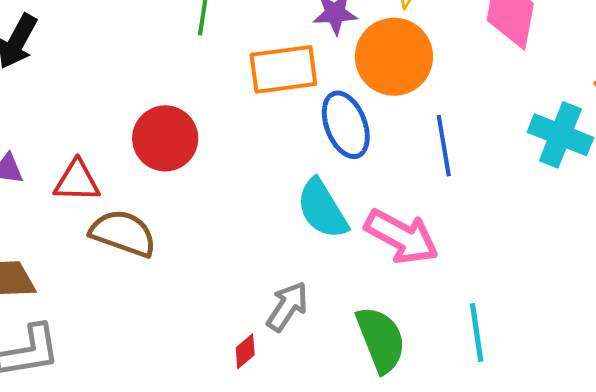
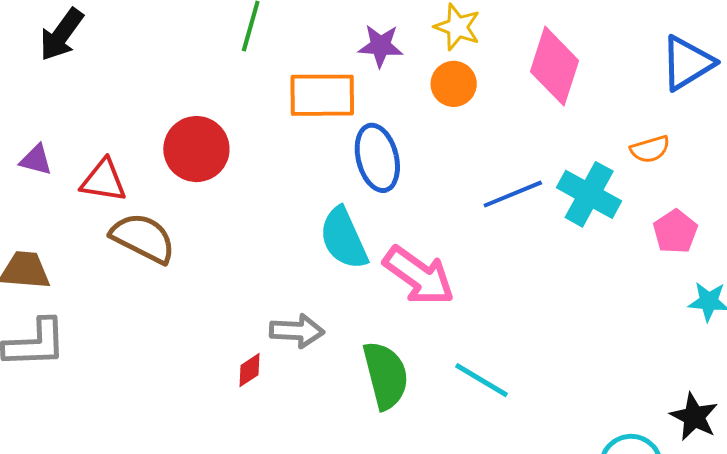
orange circle: (394, 57) -> (454, 84), moved, size x0.6
blue line: (444, 146) -> (513, 194), moved, turned 70
gray arrow: (287, 306) -> (297, 331), turned 52
cyan line: (477, 333) -> (481, 380), turned -58

